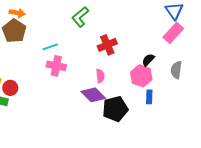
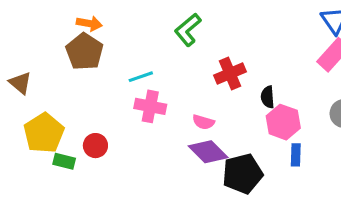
black semicircle: (148, 60) -> (268, 97), moved, turned -48
pink semicircle: (100, 76) -> (203, 122), moved, turned 112
red circle: (10, 88) -> (95, 146), moved

